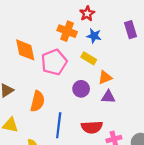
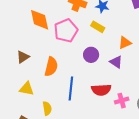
orange triangle: (105, 77) -> (125, 43), moved
purple triangle: (108, 97) -> (116, 62), turned 32

